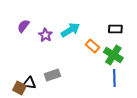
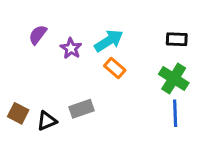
orange rectangle: (92, 46) -> (115, 68), moved
black triangle: (29, 83) -> (47, 121), turned -32
brown square: (19, 88) -> (18, 113), moved

